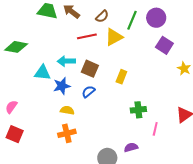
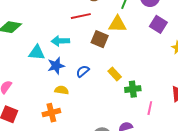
yellow triangle: (114, 37) -> (117, 24), moved, turned 30
brown square: (90, 69) -> (100, 39), moved
yellow rectangle: (121, 77) -> (115, 74), moved, turned -64
orange cross: (67, 133) -> (51, 113), moved

